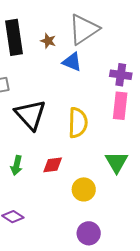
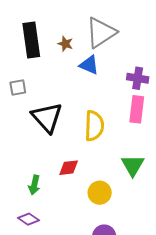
green arrow: (17, 165) -> (34, 185), moved

